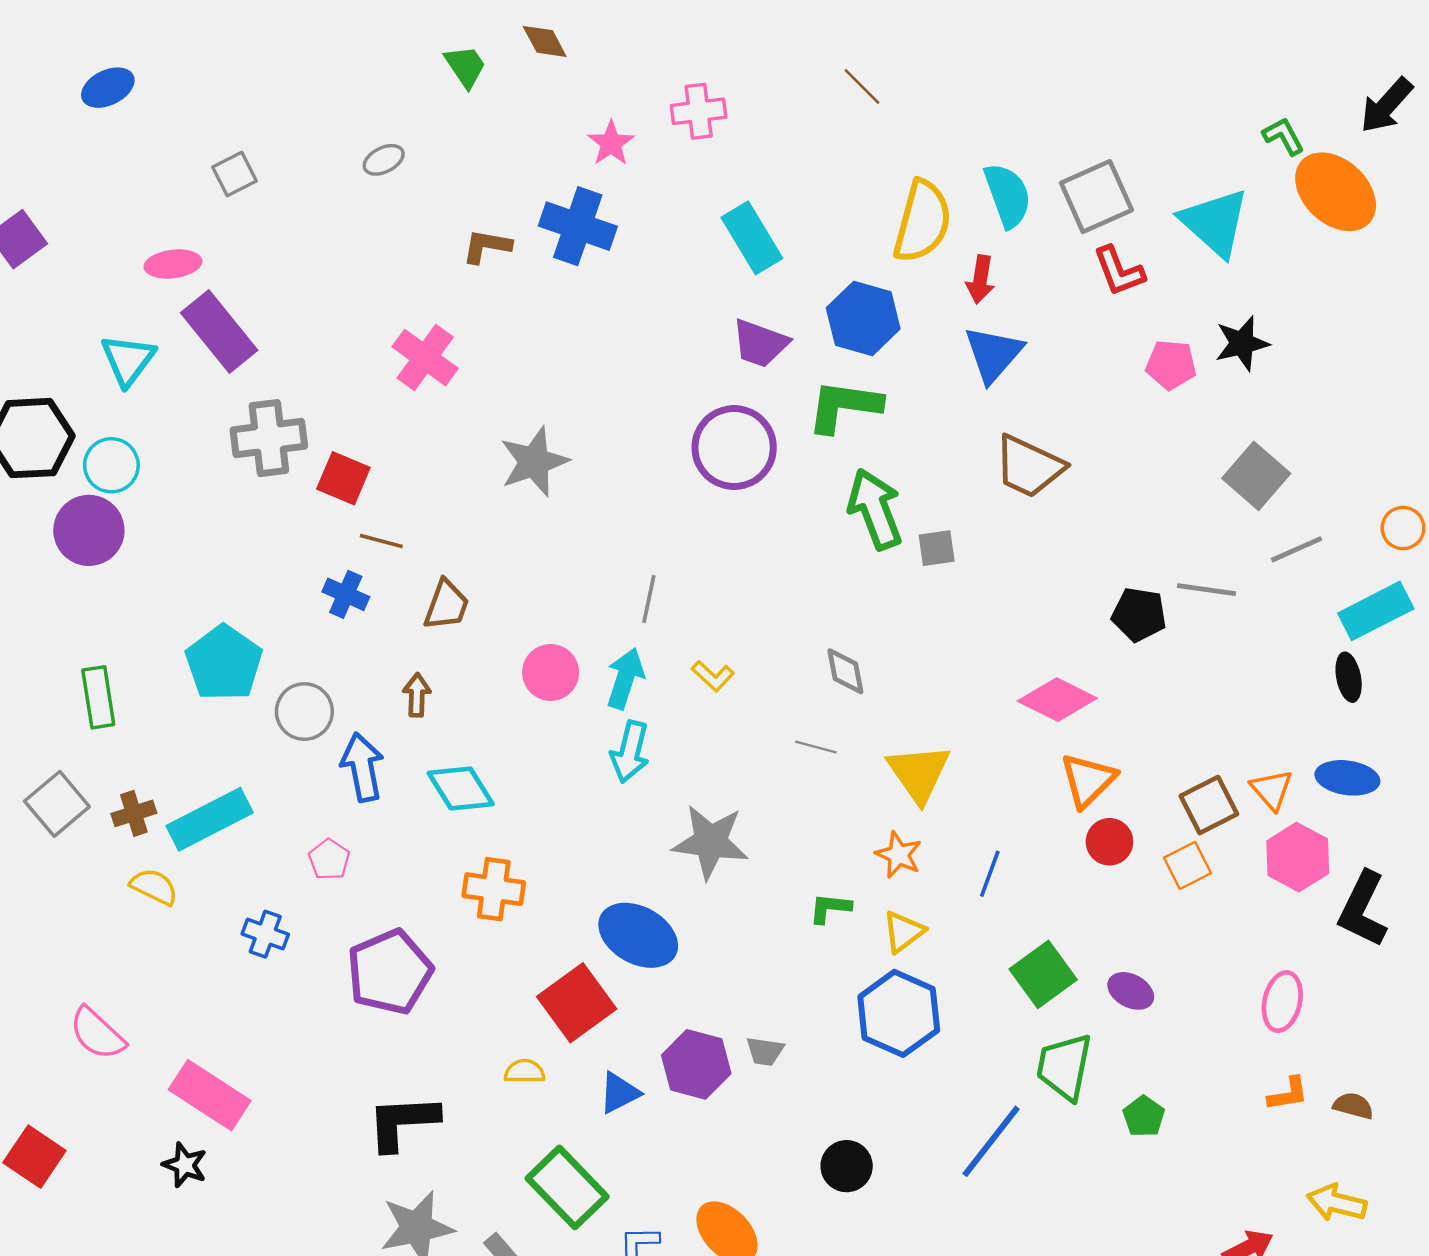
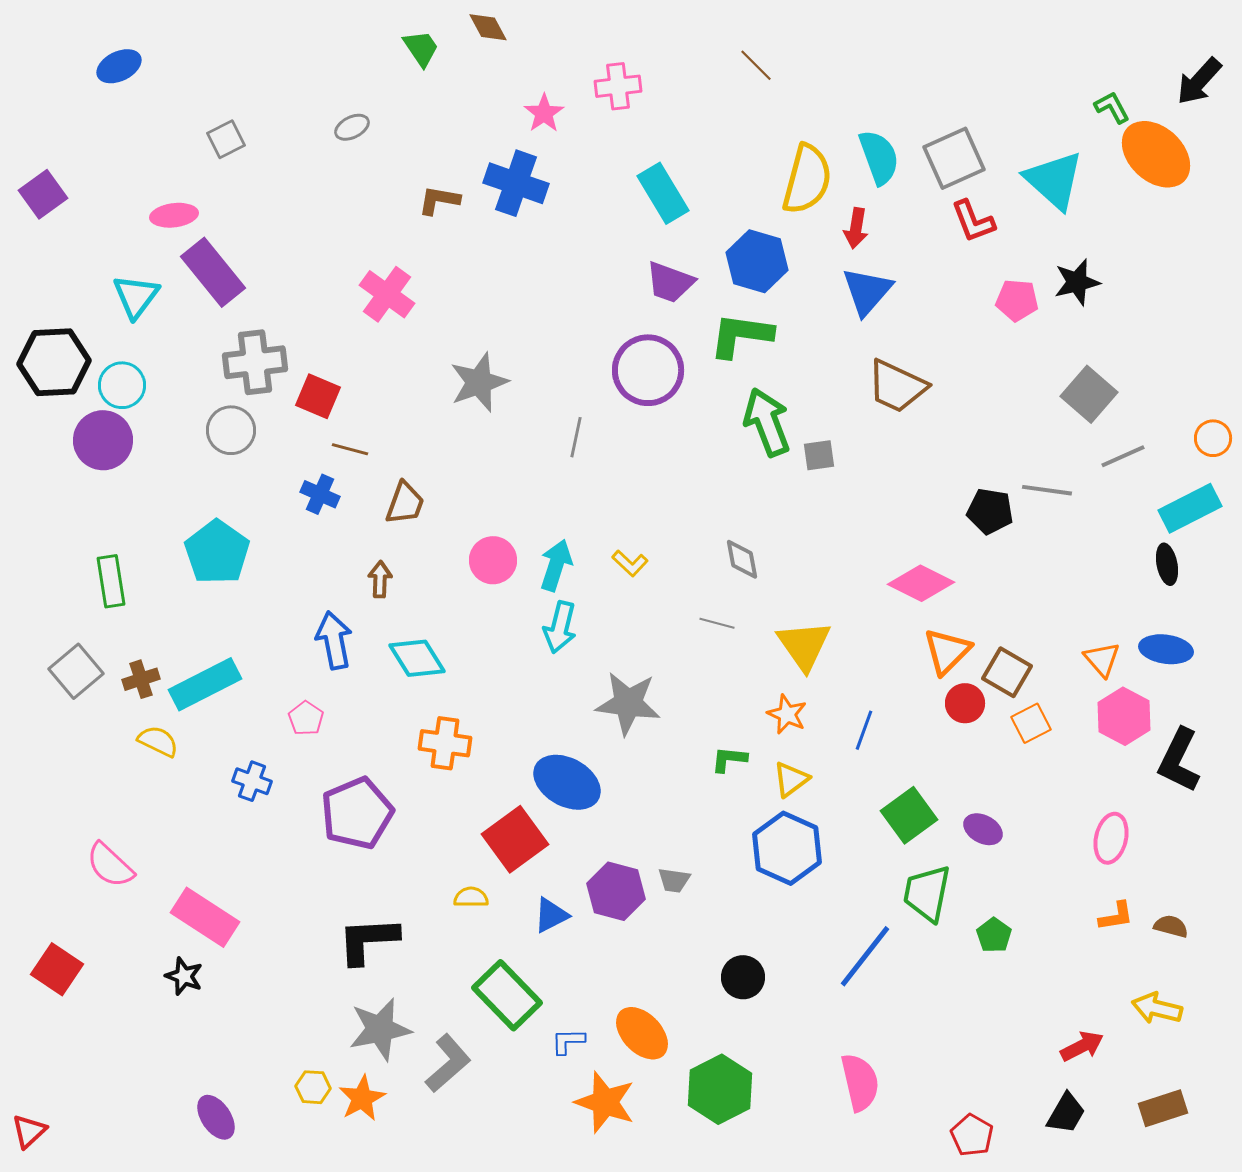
gray line: (649, 599) -> (576, 437), moved
gray circle: (304, 712) -> (231, 430), moved
brown square: (1209, 805) -> (1007, 672), moved, turned -33

